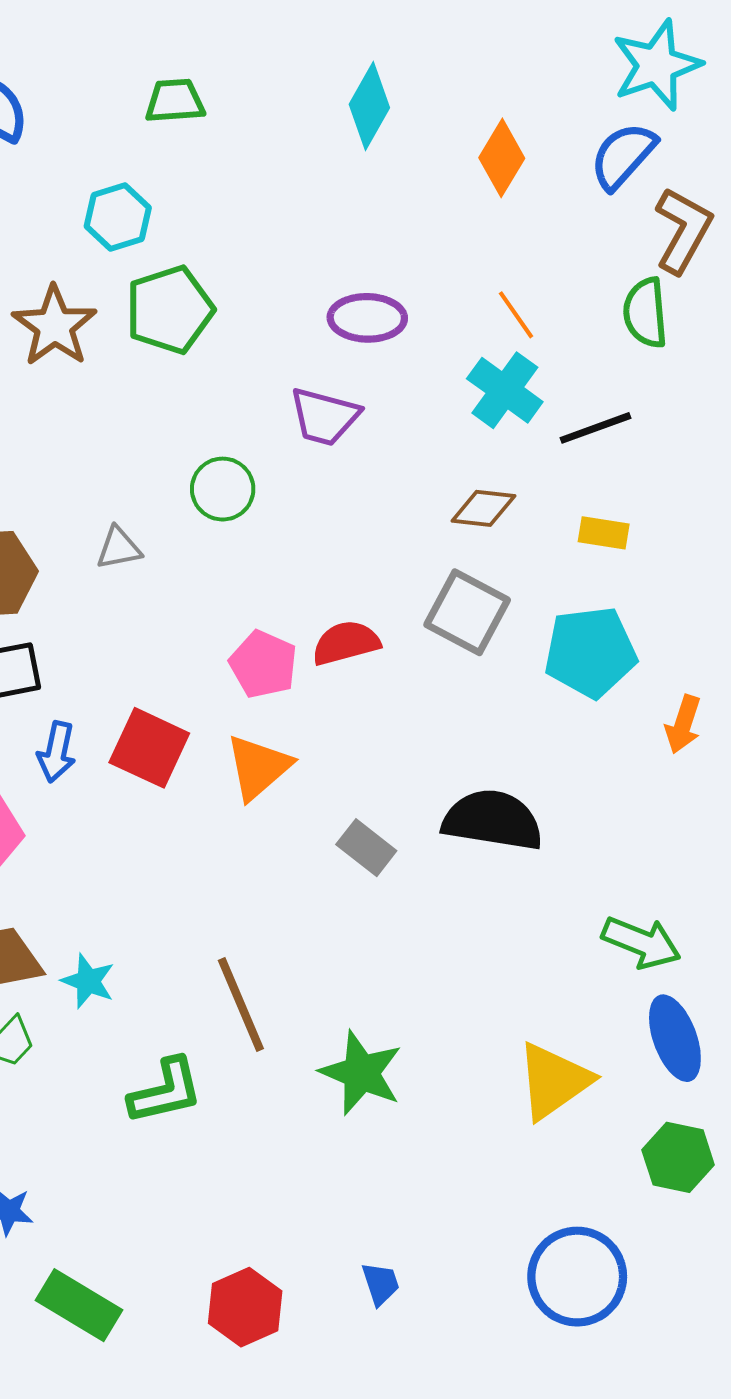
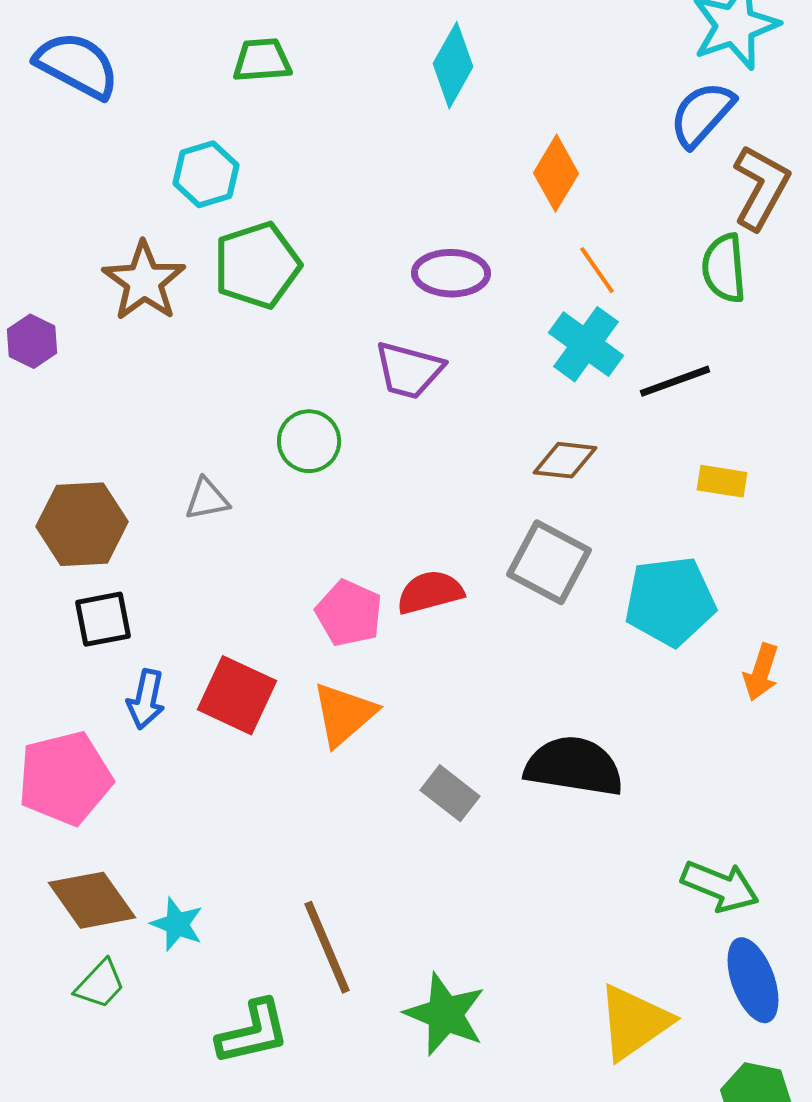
orange diamond: (502, 158) -> (556, 173), moved
yellow rectangle: (604, 533) -> (722, 481), moved

